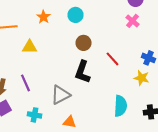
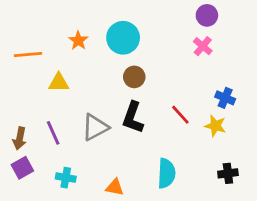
cyan circle: (76, 15) -> (123, 38), size x1.5
red line: (112, 59) -> (180, 115), moved
gray triangle: (60, 95) -> (95, 127), moved
cyan semicircle: (120, 106) -> (166, 173), moved

